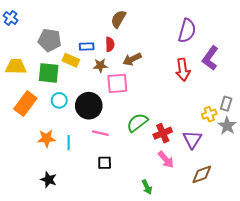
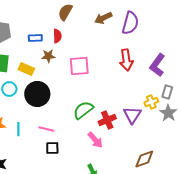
purple L-shape: (210, 58) -> (157, 65), moved
brown arrow: (132, 59) -> (103, 18), moved
yellow rectangle: (71, 60) -> (26, 69), moved
pink square: (117, 83) -> (79, 66), moved
pink line: (100, 133) -> (46, 129), moved
purple triangle: (192, 139) -> (132, 115), moved
pink arrow: (166, 160) -> (95, 140), moved

